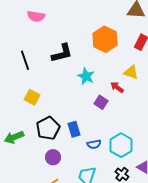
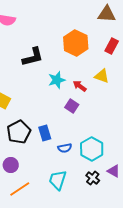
cyan star: (86, 76) -> (57, 80), turned 30
red arrow: (117, 87) -> (80, 86), moved
purple circle: (53, 157) -> (11, 165), moved

